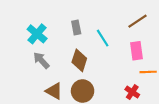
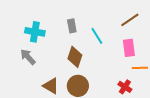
cyan cross: (37, 34) -> (35, 32), turned -30
gray arrow: (41, 60) -> (28, 57), moved

